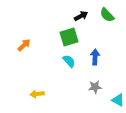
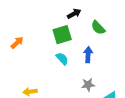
green semicircle: (107, 15) -> (98, 28), moved

